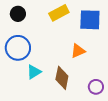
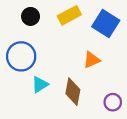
black circle: (18, 14) -> (31, 16), moved
blue square: (90, 20) -> (106, 23), turned 30

